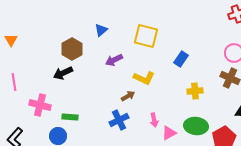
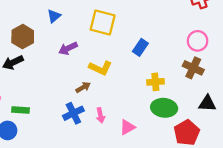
pink arrow: (154, 120) -> (100, 115), moved
green ellipse: (196, 126) -> (164, 108), moved

